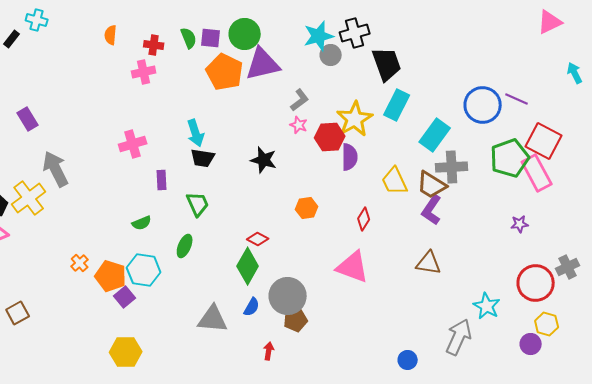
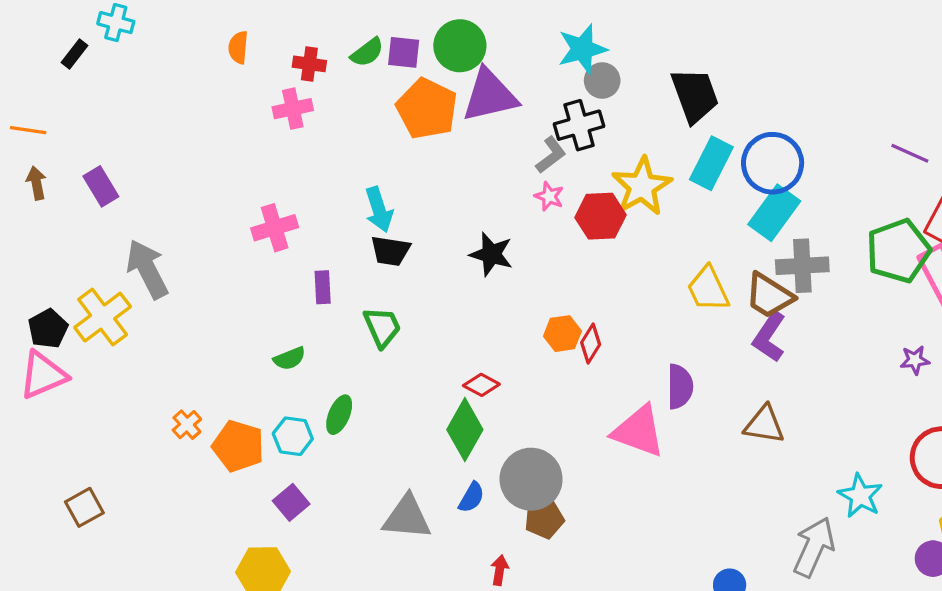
black cross: (355, 33) -> (579, 125), moved
green semicircle: (189, 38) -> (367, 52), turned 75
blue circle: (483, 105) -> (773, 163), moved
purple semicircle: (350, 157) -> (680, 387), moved
red diamond: (364, 219) -> (591, 344), moved
green ellipse: (185, 246) -> (339, 415), moved
cyan hexagon: (144, 270) -> (293, 436), size x0.7
purple square: (125, 297) -> (291, 502), moved

